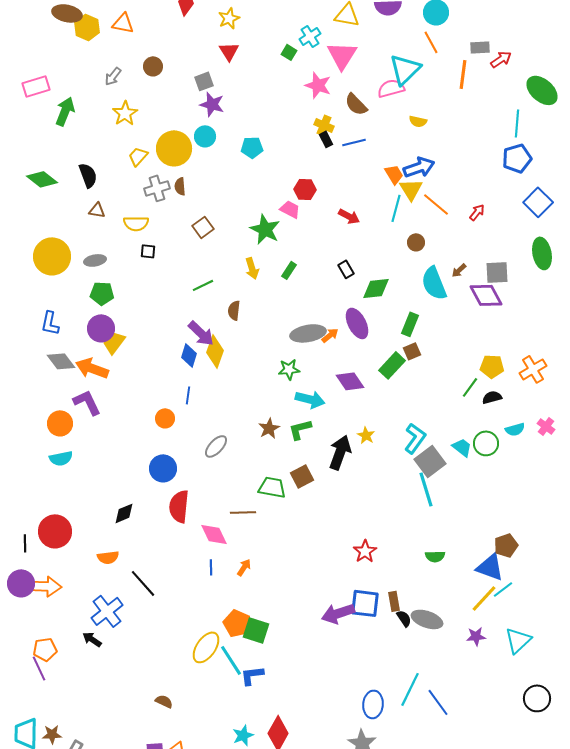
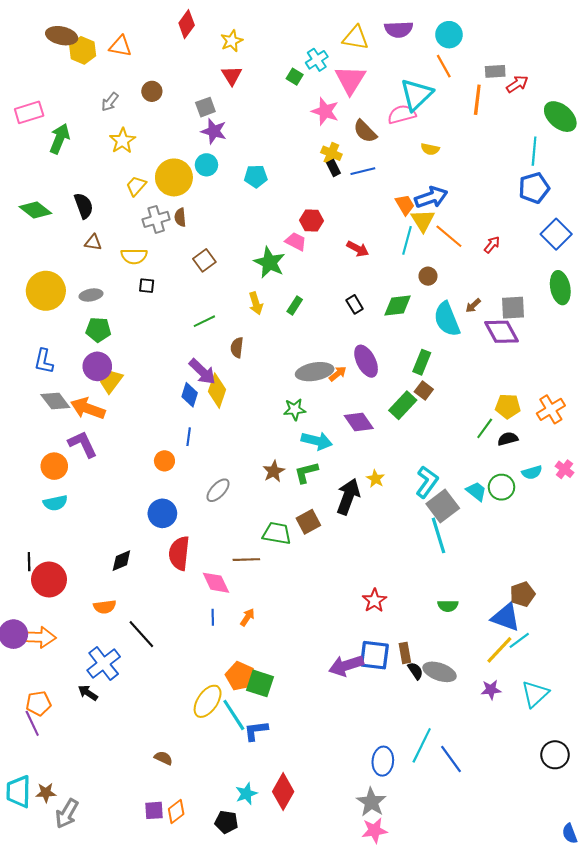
green diamond: (376, 288) -> (398, 305), moved
brown square: (412, 351) -> (424, 391), turned -30
black line: (25, 543) -> (29, 562), moved

